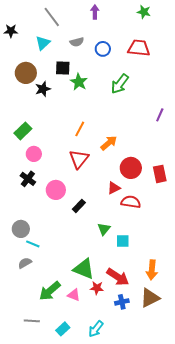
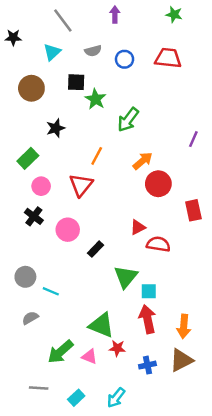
green arrow: (120, 84) -> (128, 120), moved
black star: (43, 89) -> (56, 128), moved
orange arrow: (109, 143) -> (143, 161), moved
red triangle: (79, 159) -> (81, 185), moved
red circle: (131, 168) -> (158, 184), moved
green triangle: (104, 229) -> (126, 277), size x1.5
cyan line: (33, 244) -> (51, 291), moved
red arrow: (118, 277) -> (147, 319), moved, turned -135

